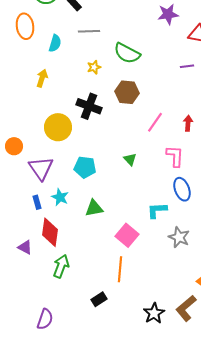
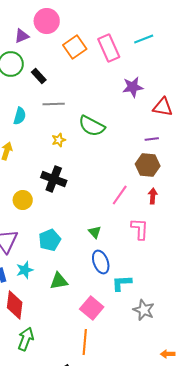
brown hexagon: (127, 92) -> (148, 165), moved
yellow circle: (58, 127) -> (23, 200), size x0.7
cyan pentagon: (85, 167) -> (50, 240), turned -30
blue ellipse: (182, 189) -> (101, 262), moved
cyan star: (60, 197) -> (25, 270), turned 30

